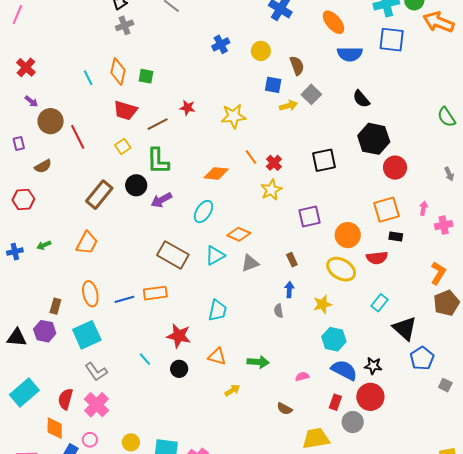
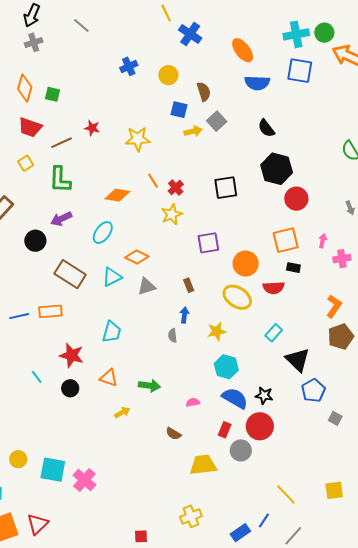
black circle: (136, 185) -> (35, 241), moved

